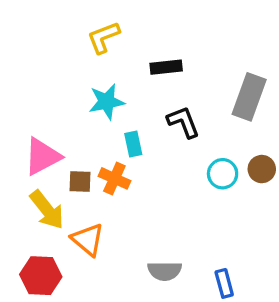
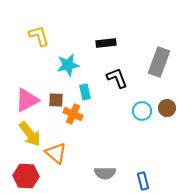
yellow L-shape: (103, 37) -> (39, 36), moved, turned 95
brown square: (80, 182) -> (56, 100), moved

